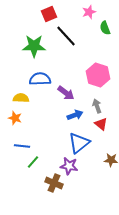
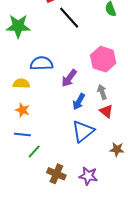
green star: (34, 46) -> (18, 26), moved
purple arrow: (66, 93) -> (69, 78), turned 90
blue arrow: (75, 115) -> (79, 102), turned 140
orange star: (15, 118) -> (22, 110), moved
purple star: (69, 166) -> (88, 176), moved

